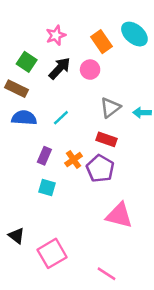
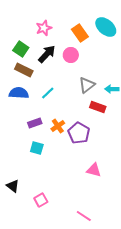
brown rectangle: (16, 89) -> (24, 70), moved
red rectangle: (107, 139) -> (98, 107), moved
purple rectangle: (44, 156) -> (35, 123), turned 48
pink triangle: (119, 215) -> (94, 170), size x0.7
pink square: (52, 253) -> (41, 200), size x0.6

